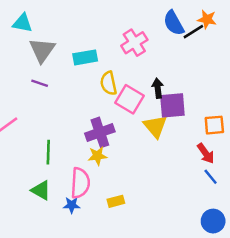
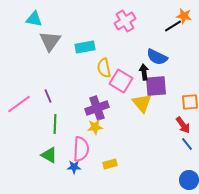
blue semicircle: (174, 23) -> (157, 57), moved, turned -35
pink cross: (134, 43) -> (125, 21), moved
purple line: (40, 83) -> (48, 96), moved, turned 48

